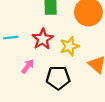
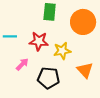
red star: (43, 39) -> (39, 41), turned 30

